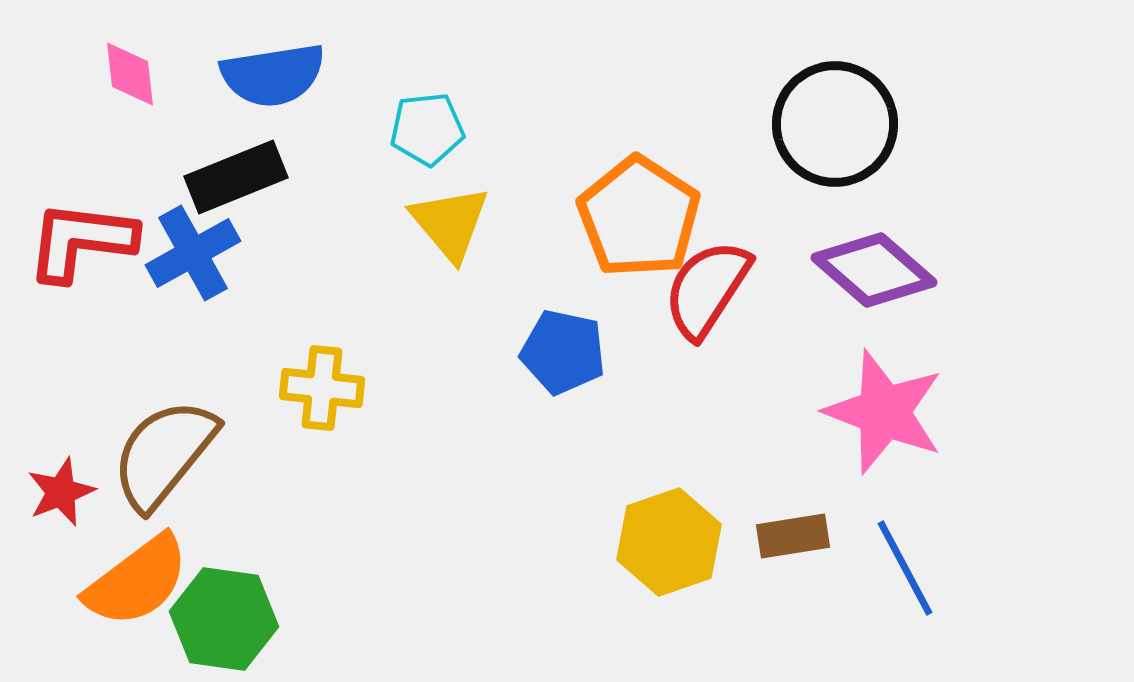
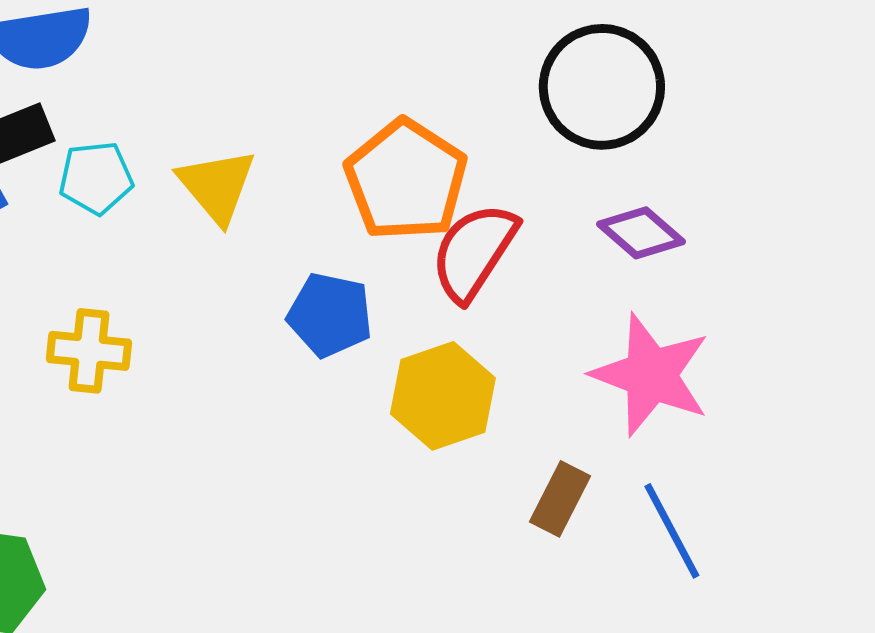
cyan pentagon: (427, 129) -> (96, 178), moved
purple diamond: (874, 270) -> (641, 233), size x0.7
brown rectangle: (793, 536) -> (560, 499), turned -54
yellow hexagon: (669, 542) -> (443, 396), moved

